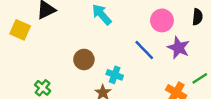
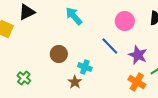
purple star: (179, 48) -> (138, 55), moved

